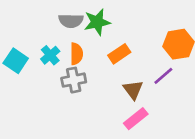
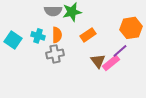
cyan cross: (50, 55) -> (38, 36), turned -32
pink rectangle: (136, 119) -> (111, 63), moved

